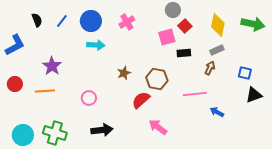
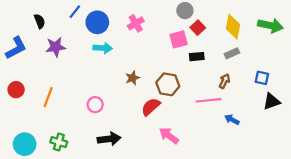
blue line: (62, 21) -> (75, 12), moved
purple star: (52, 66) -> (56, 47), moved, turned 30
brown arrow: (210, 68) -> (224, 81), moved
orange line: (45, 91) -> (48, 97), turned -66
green cross: (55, 133) -> (59, 142), size x0.7

